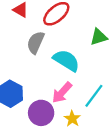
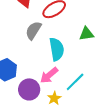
cyan semicircle: (66, 60) -> (57, 49), turned 40

